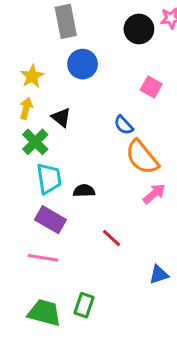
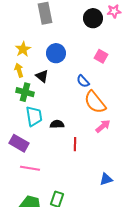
blue circle: (83, 64) -> (56, 53), moved
yellow arrow: (26, 108) -> (19, 70), turned -32
green cross: (35, 142) -> (25, 92), turned -30
purple rectangle: (50, 220) -> (19, 143), moved
red line: (111, 238) -> (75, 144), moved, turned 48

